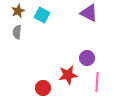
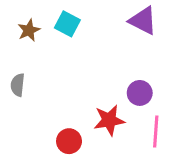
brown star: (18, 11) -> (29, 30), moved
gray semicircle: (17, 32) -> (18, 85), moved

